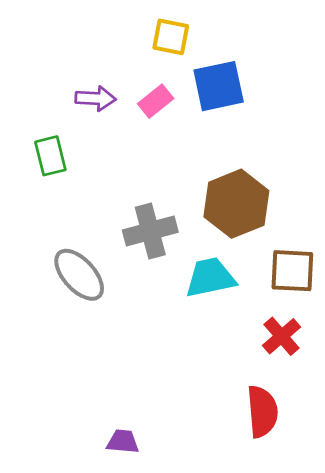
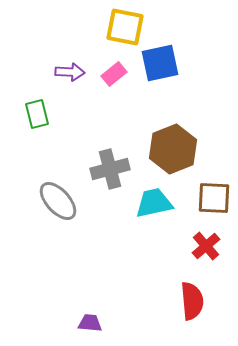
yellow square: (171, 37) -> (125, 27), size x1.4

